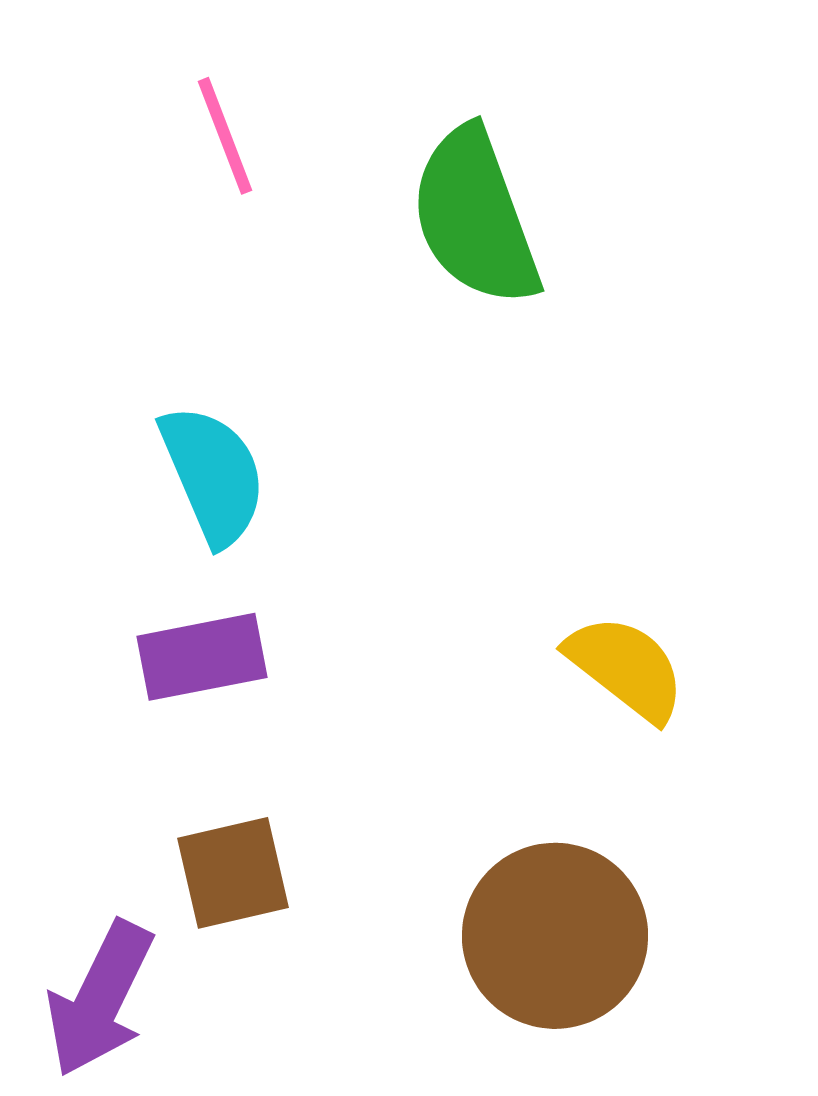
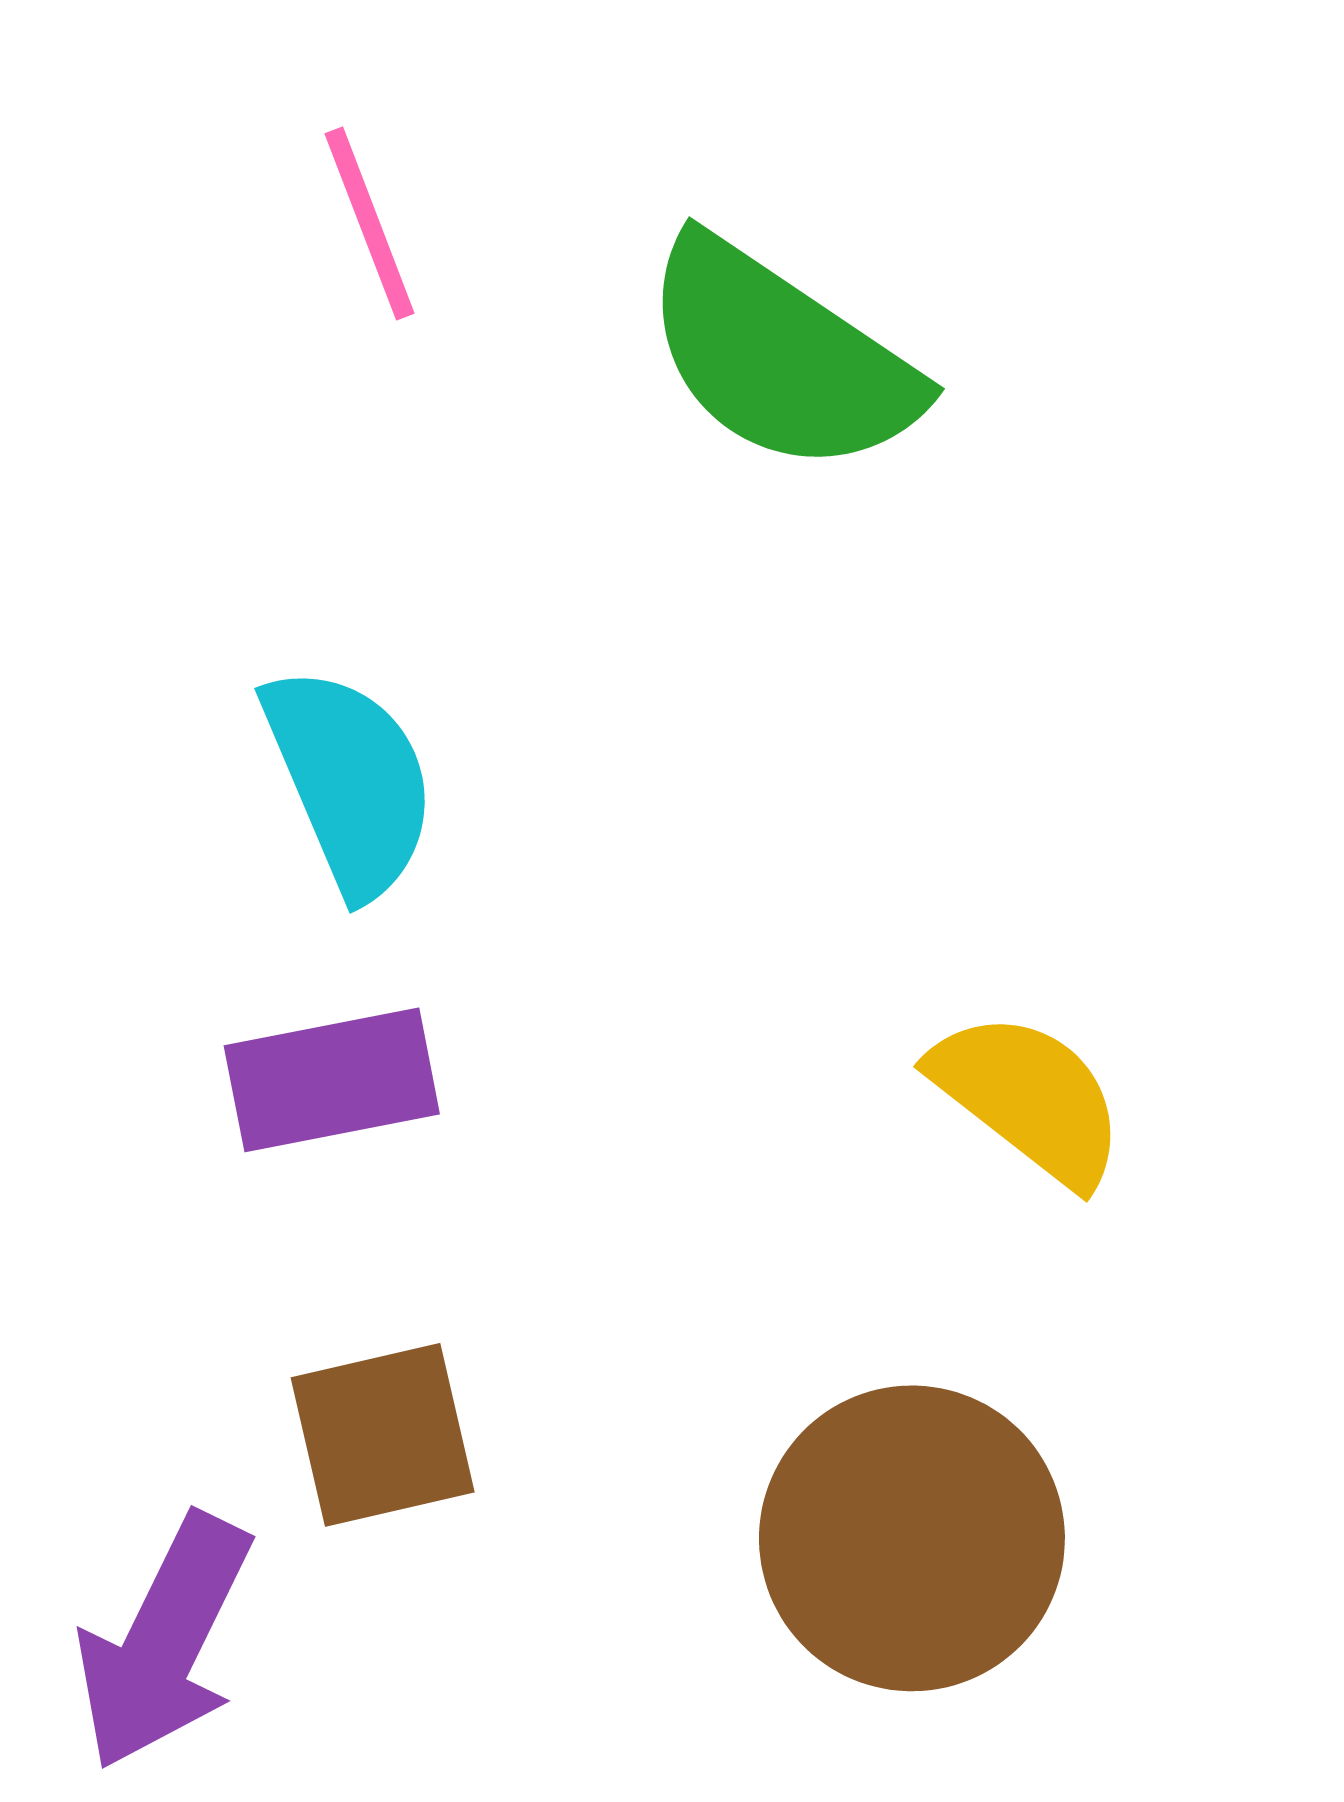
green semicircle: (475, 217) -> (780, 357), turned -36

